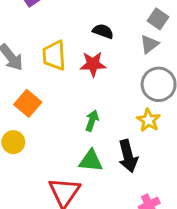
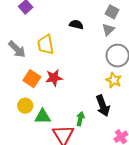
red star: (93, 64) -> (54, 78), moved
green arrow: (92, 121) -> (80, 119), moved
green triangle: (91, 161) -> (43, 117), moved

